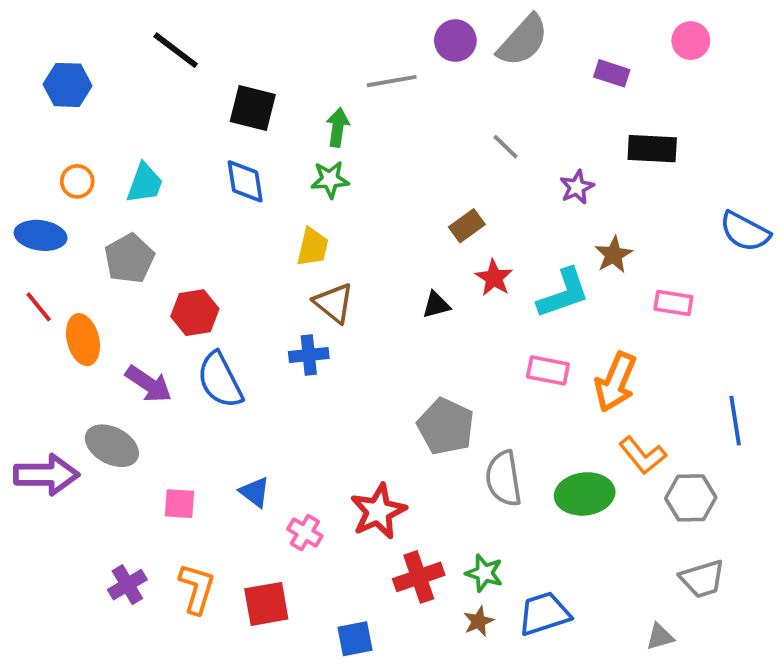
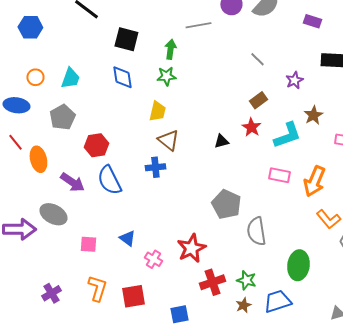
brown rectangle: (467, 226) -> (258, 100), moved
green ellipse: (585, 494) -> (298, 265), moved, turned -76
purple cross: (127, 585) -> (51, 293), moved

